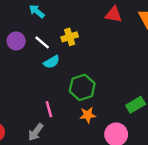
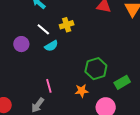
purple circle: (16, 41) -> (21, 44), moved
green hexagon: (82, 87) -> (96, 69), moved

